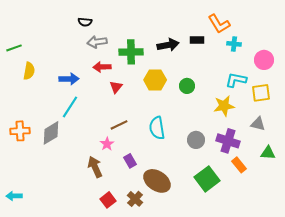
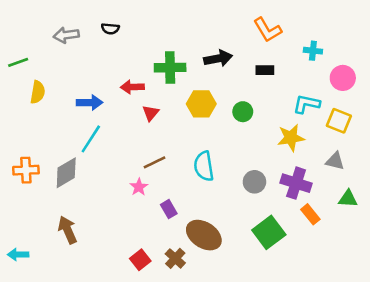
orange L-shape: (219, 24) -> (267, 30), moved
black rectangle: (197, 40) -> (265, 70), moved
gray arrow: (97, 42) -> (66, 35), moved
cyan cross: (234, 44) -> (313, 51), moved
yellow square: (261, 93) -> (339, 121), turned 30
brown arrow: (95, 167) -> (67, 230), moved

